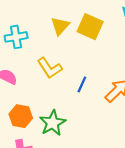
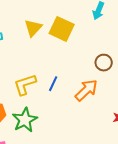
yellow L-shape: (50, 68) -> (25, 85), moved, turned 105

